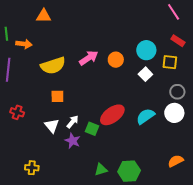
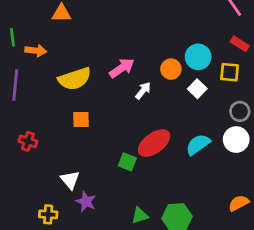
orange circle: (116, 60) -> (171, 69), moved
white arrow: (73, 122) -> (143, 91), moved
white triangle: (52, 126) -> (70, 180), moved
purple star: (73, 141) -> (86, 202), moved

